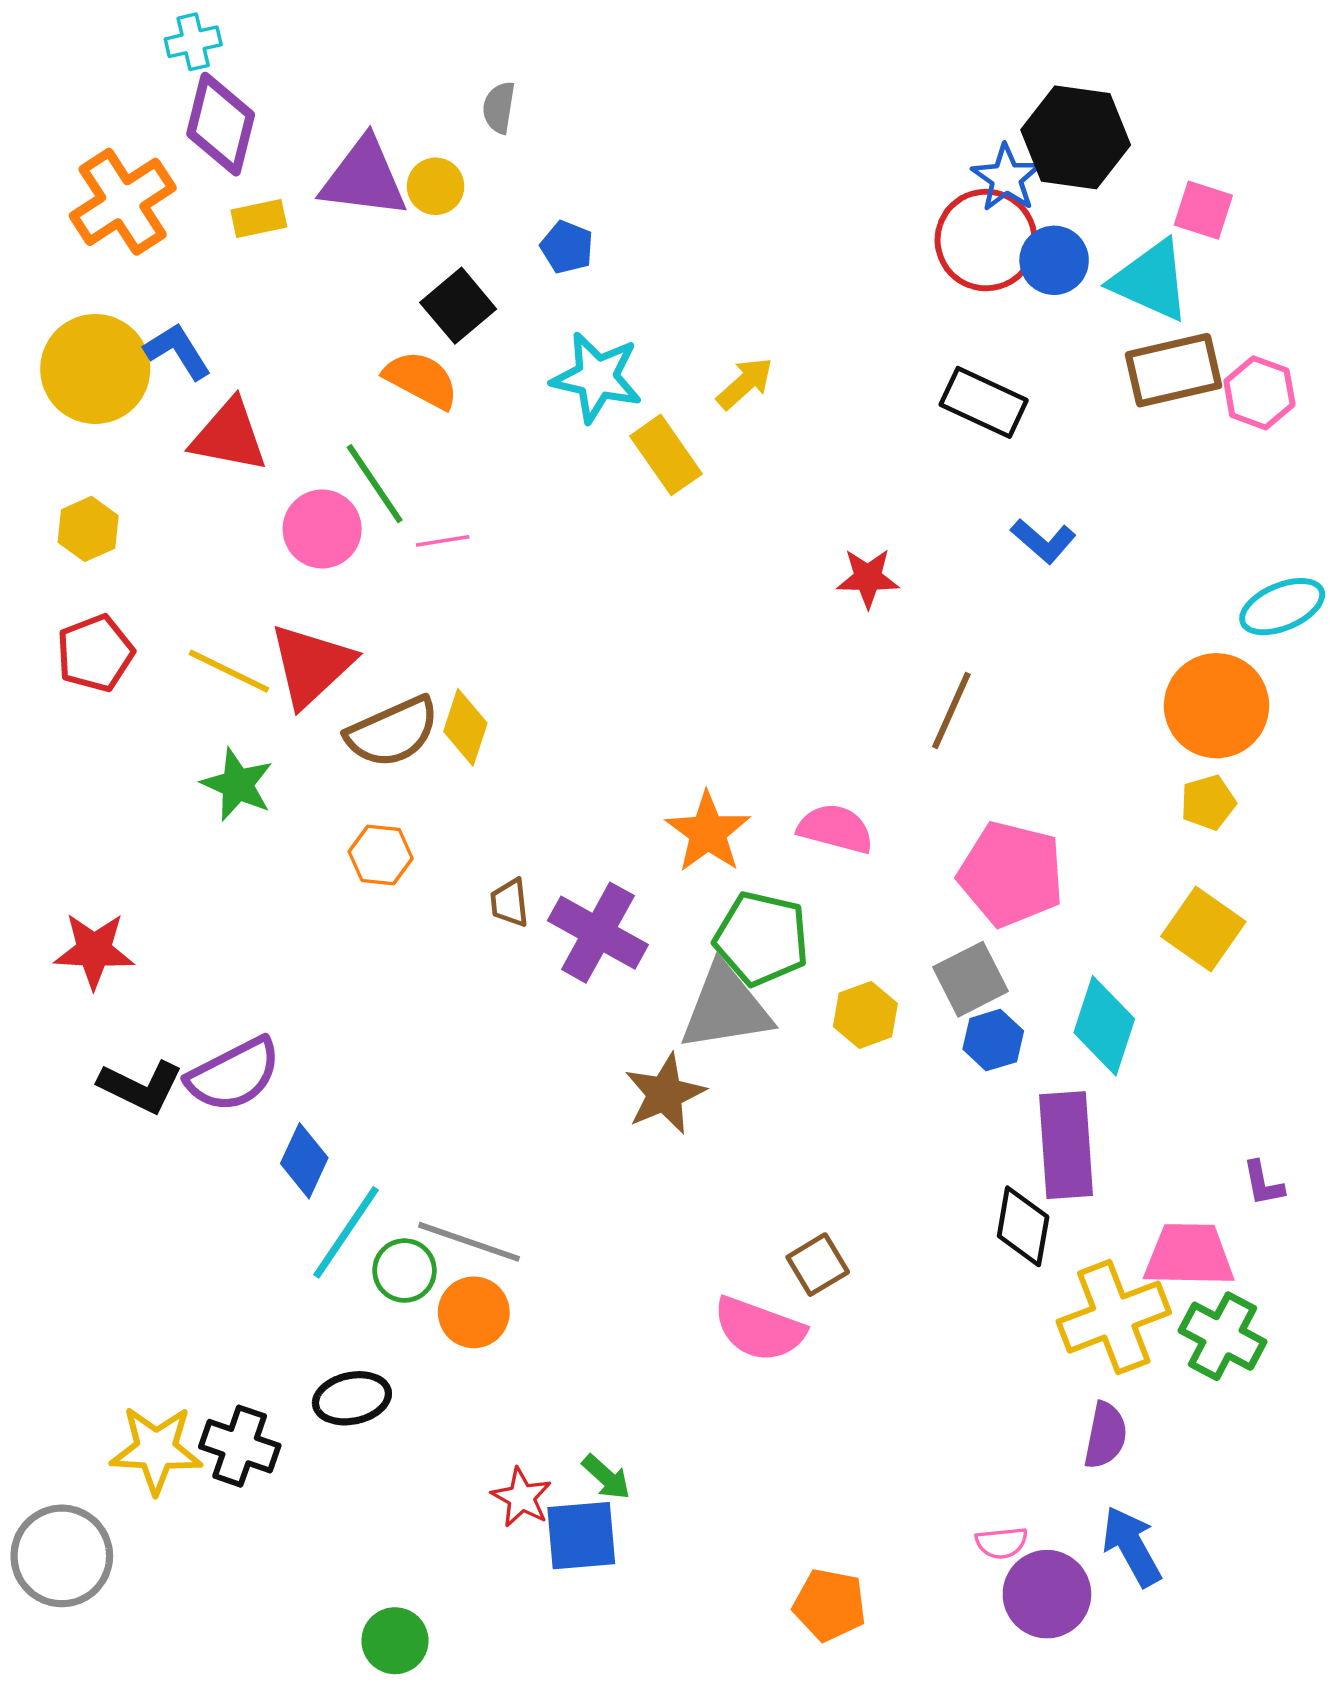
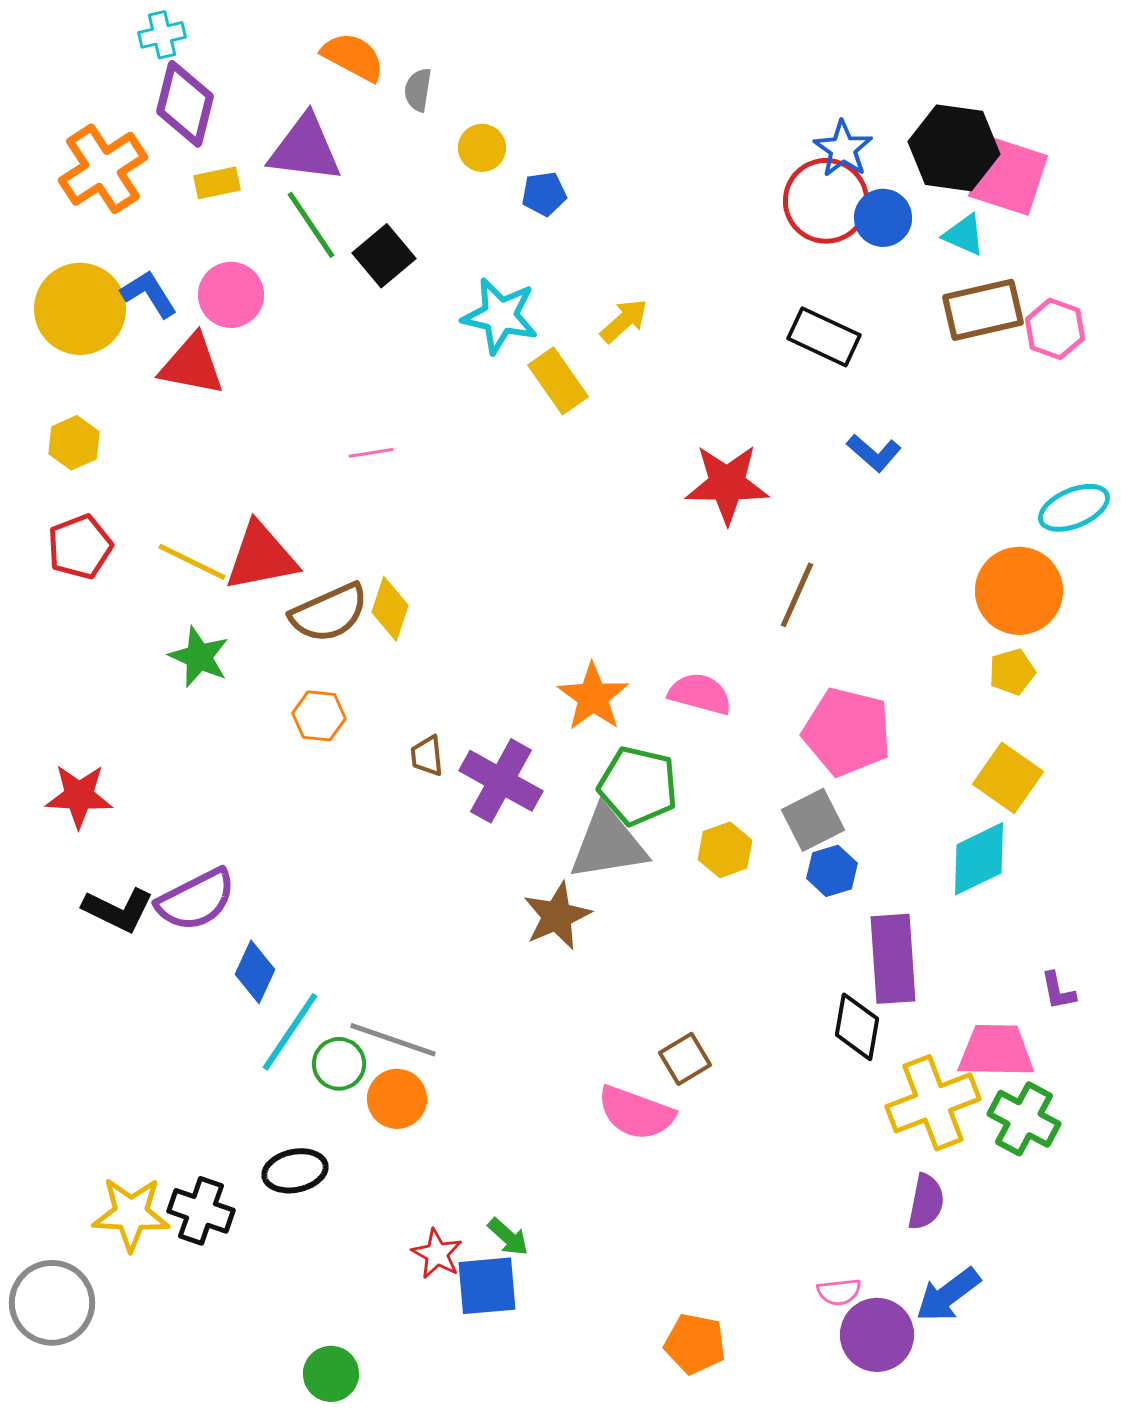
black hexagon: (1076, 137) -> (954, 148), moved
yellow circle: (436, 186) -> (482, 148), moved
pink square: (1203, 210) -> (1008, 176), size x1.6
blue pentagon: (567, 247) -> (544, 194), moved, turned -30
cyan triangle: (1151, 281) -> (964, 235), size x0.6
orange semicircle: (421, 380) -> (353, 57), moved
green line: (375, 484) -> (311, 225), moved
pink circle: (322, 529) -> (231, 295), moved
red star: (868, 578) -> (727, 484), size x1.6
red triangle: (311, 665) -> (261, 557), turned 32
cyan diamond: (1104, 1026) -> (979, 859), moved, turned 46
blue arrow: (1132, 1546) -> (948, 1295), turned -98

